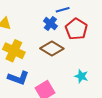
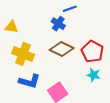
red pentagon: (76, 29) -> (92, 51), moved

